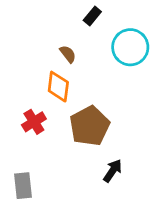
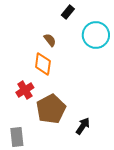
brown pentagon: (90, 126) -> (51, 109), moved

